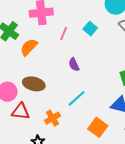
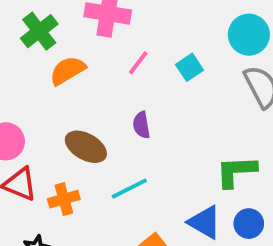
brown ellipse: (34, 84) -> (86, 147), moved
orange cross: (53, 118) -> (64, 199), moved

